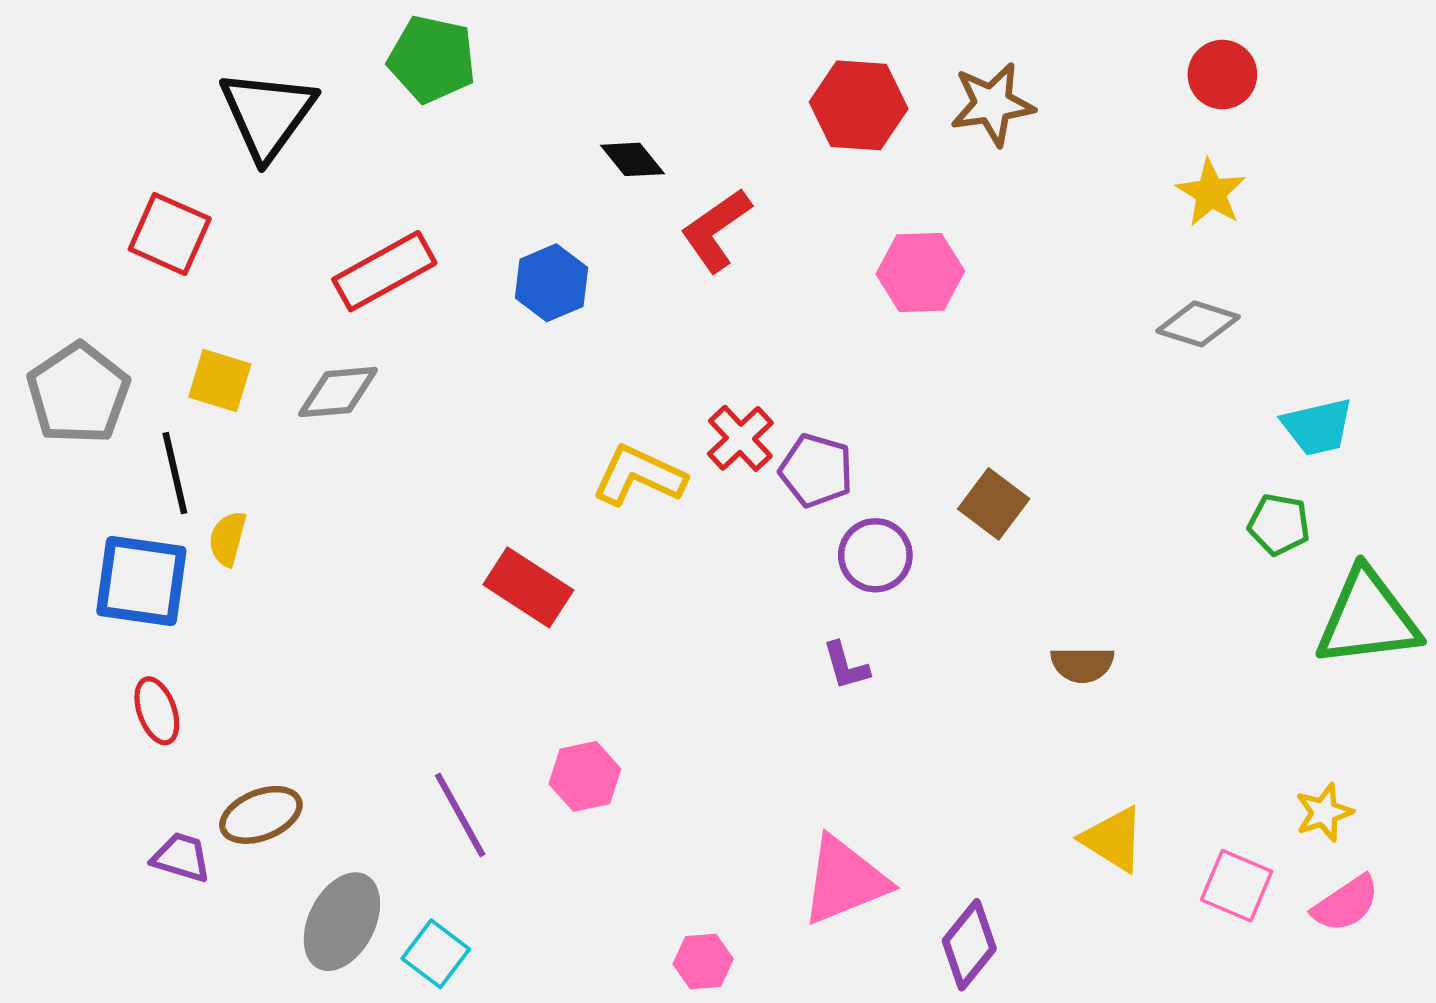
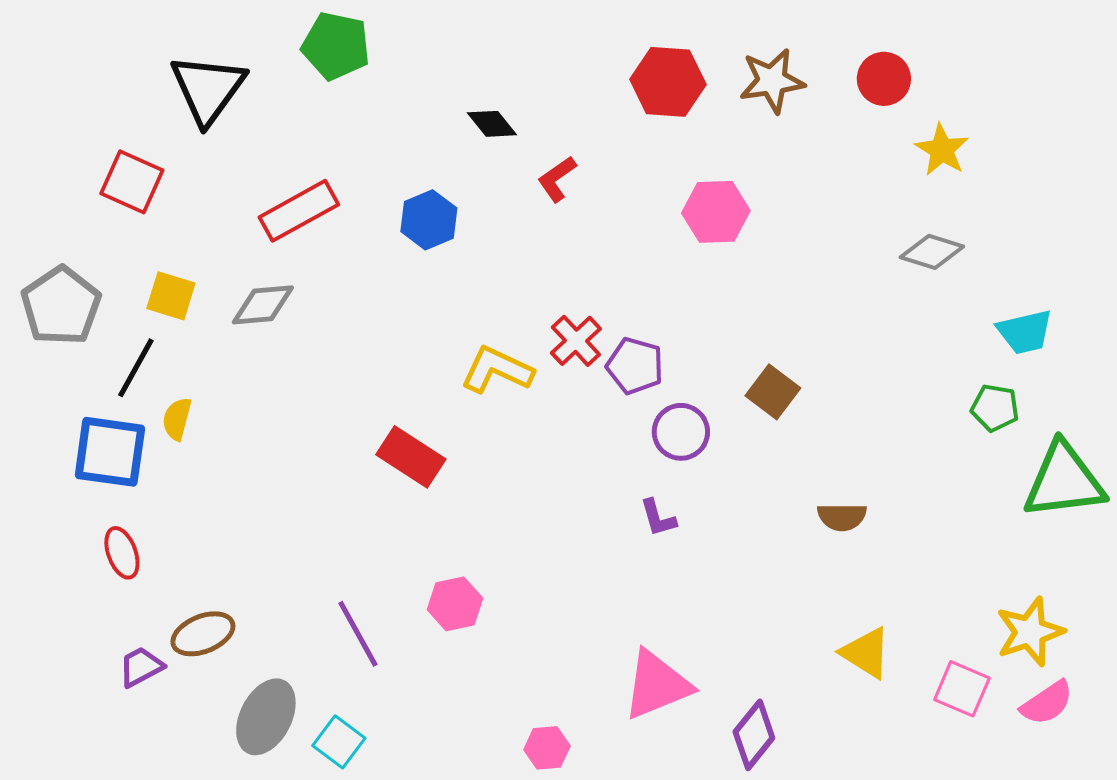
red circle: (1222, 75) -> (884, 79), moved
red L-shape: (716, 230) -> (557, 179), size x0.7
black line: (175, 473) -> (136, 368), turned 42
yellow star: (1324, 812) -> (1030, 632), size x1.5
purple trapezoid: (181, 857) -> (141, 667), turned -45

